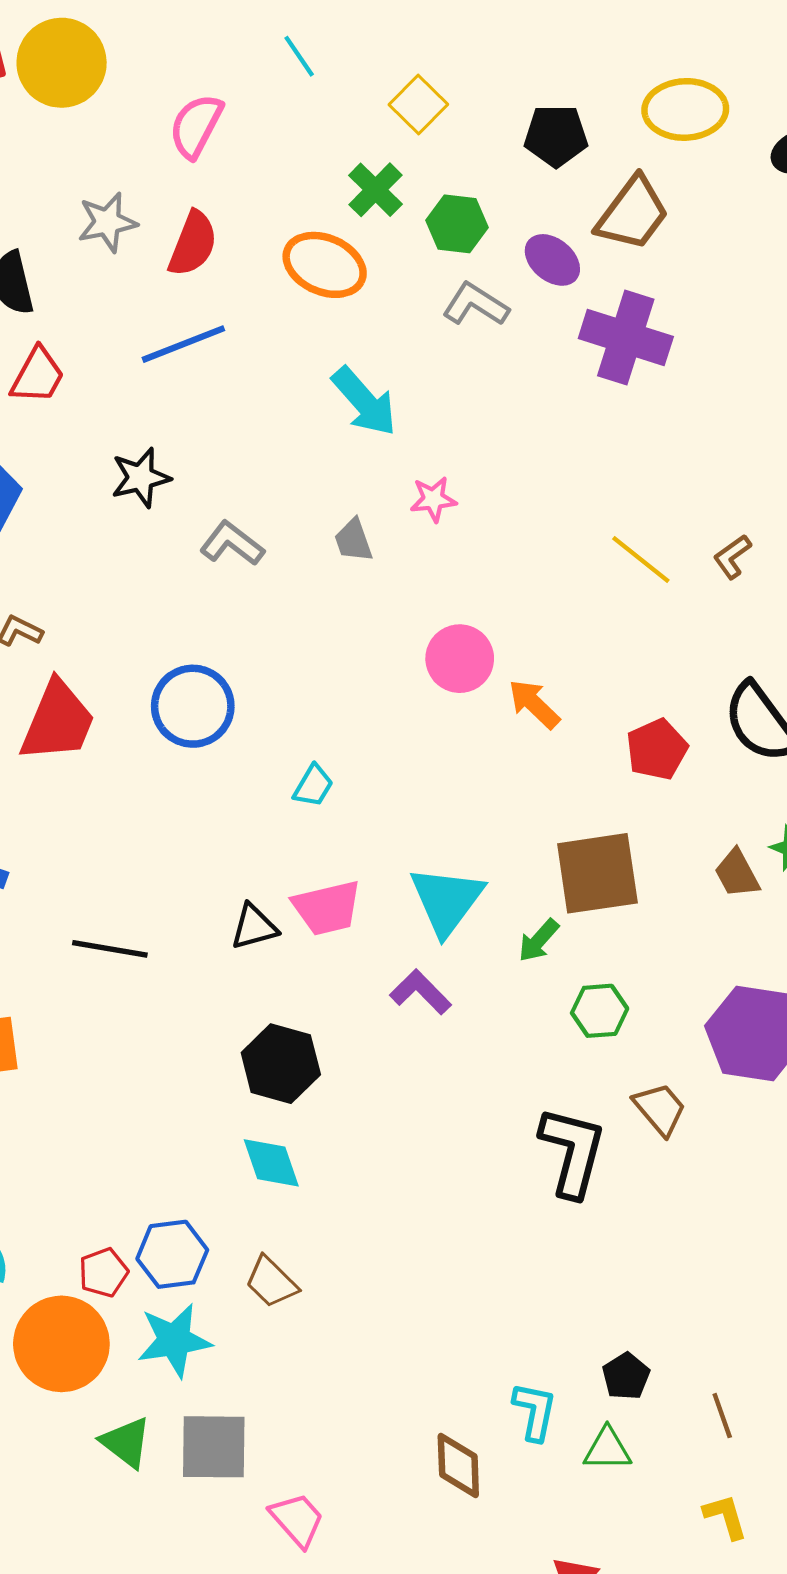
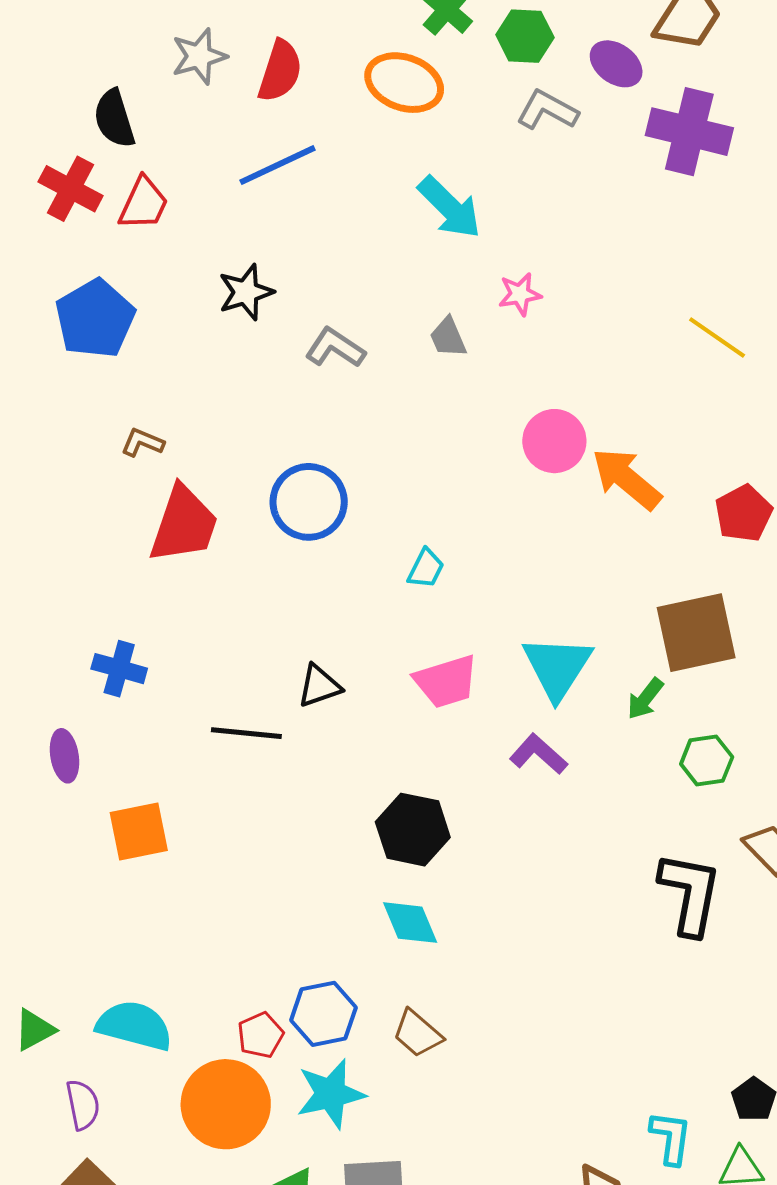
orange arrow: (534, 704) -> (627, 479), size x1.4
black triangle: (254, 927) -> (319, 686), moved

